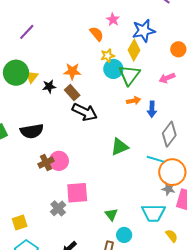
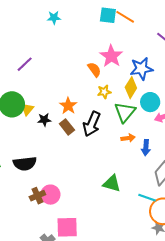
pink star: (113, 20) -> (111, 56), size x1.6
cyan circle: (113, 69) -> (150, 102), moved
orange star: (72, 71) -> (68, 106), turned 30
black arrow: (85, 112) -> (92, 124), moved, turned 85
green triangle: (120, 147) -> (112, 183), turned 36

